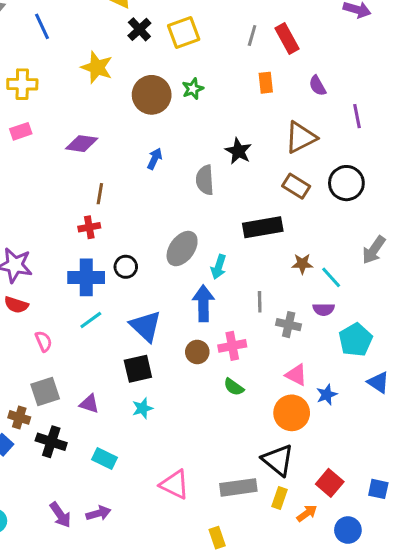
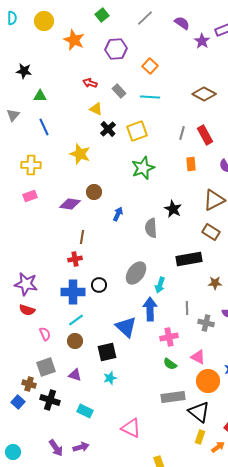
green star: (193, 89) -> (143, 168), size x1.6
brown circle: (152, 95) -> (94, 192), moved, size x0.6
blue triangle: (146, 326) -> (126, 327), moved
brown circle: (197, 352) -> (75, 341), moved
pink triangle: (296, 375) -> (198, 357), moved
gray rectangle: (238, 487) -> (173, 397), moved

